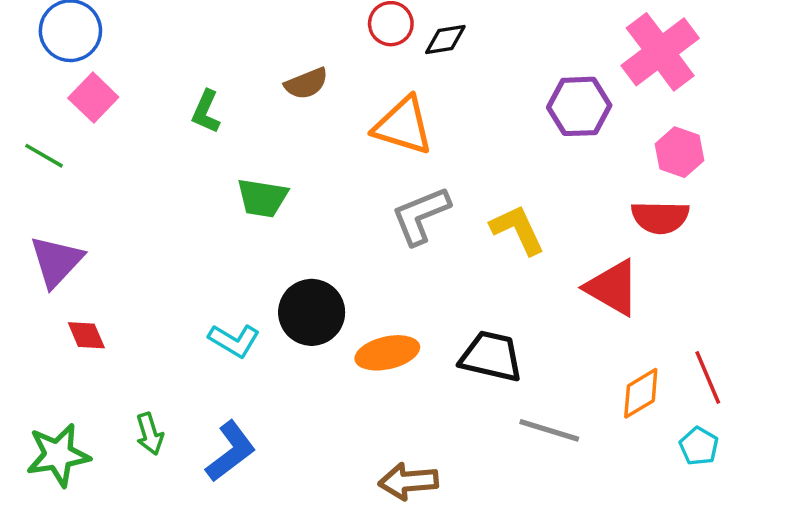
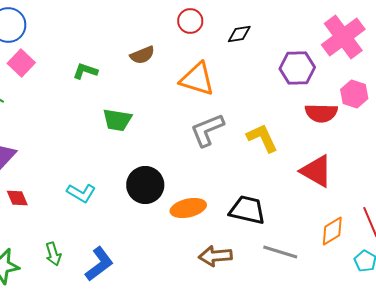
black diamond: (445, 39) -> (239, 34), moved
green L-shape: (206, 112) -> (85, 71), turned 85
red semicircle: (660, 217) -> (321, 113), moved
cyan L-shape: (234, 341) -> (81, 193), moved
brown arrow: (408, 481) -> (215, 256), moved

